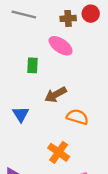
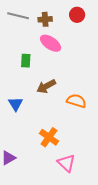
brown cross: (68, 18) -> (45, 19), moved
orange semicircle: (77, 117) -> (76, 101), moved

